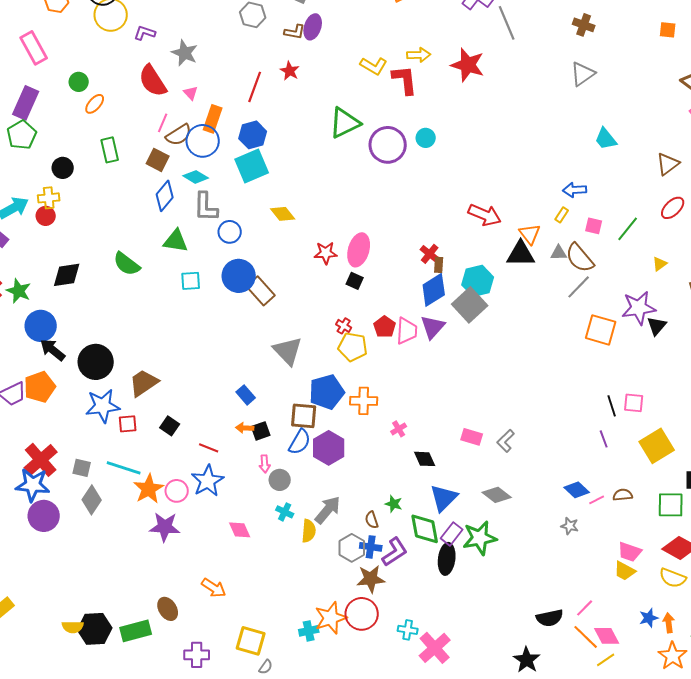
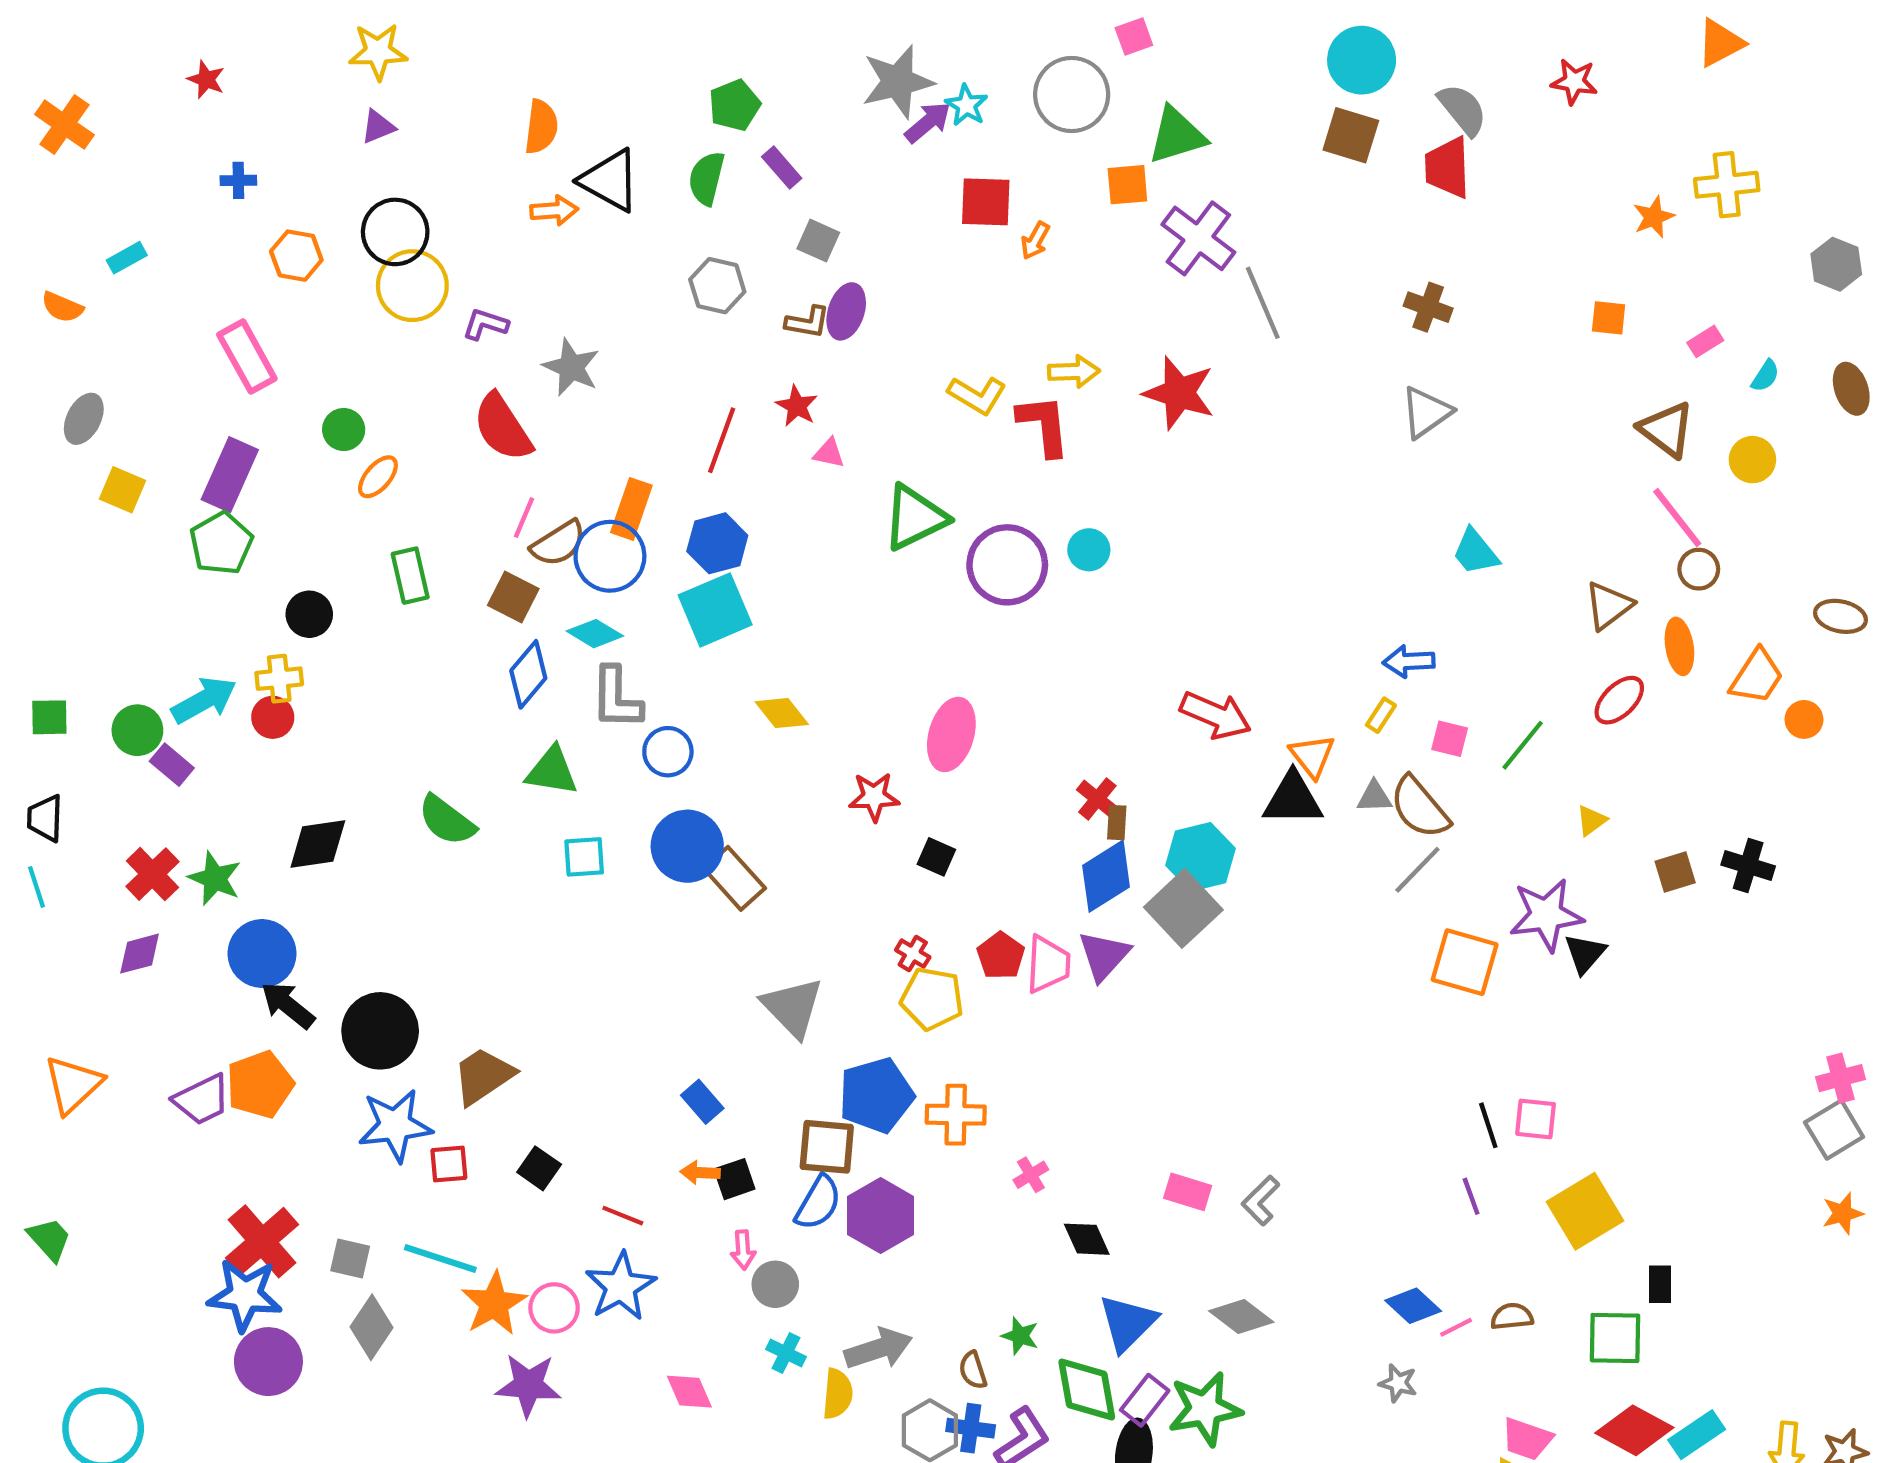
pink triangle: (191, 93) -> (829, 453), moved, turned -35
pink ellipse: (359, 250) -> (951, 734), moved
gray arrow: (328, 510) -> (878, 1349), turned 32

